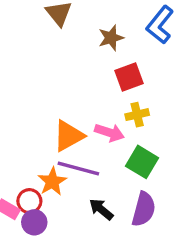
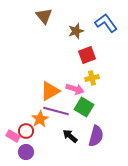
blue L-shape: (160, 25) -> (106, 23), turned 105
green square: (142, 162) -> (84, 107), moved
purple circle: (34, 222) -> (26, 152), moved

